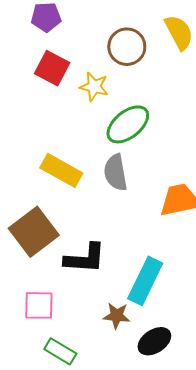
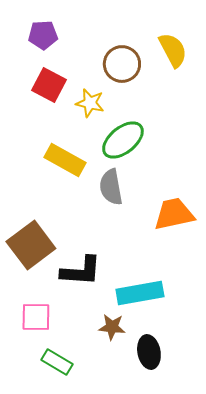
yellow rectangle: (61, 170) -> (65, 160), moved
cyan rectangle: (145, 281) -> (140, 293), turned 54
black ellipse: (154, 341) -> (149, 352), turned -68

